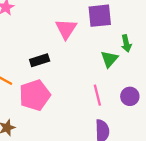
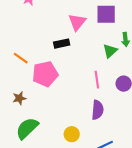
black rectangle: (40, 60) -> (62, 44), moved

